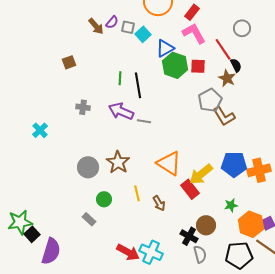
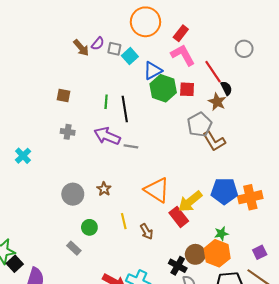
gray circle: (242, 28) -> (244, 49), moved
brown square: (69, 62) -> (63, 96), moved, turned 32
brown star: (118, 162) -> (104, 189), size x0.6
orange hexagon: (251, 224) -> (217, 253), moved

